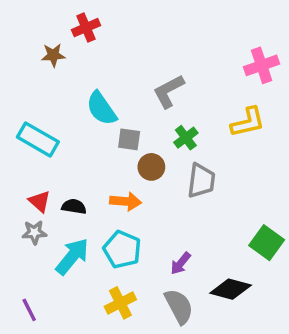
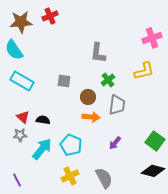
brown star: (53, 55) -> (21, 22), moved, size x1.6
gray L-shape: (169, 91) -> (98, 53), turned -55
cyan semicircle: (101, 108) -> (14, 50), moved
gray square: (129, 139) -> (64, 81), moved
orange arrow: (126, 201) -> (91, 117), moved
purple arrow: (181, 263) -> (115, 143), moved
black diamond: (231, 289) -> (153, 171), moved

